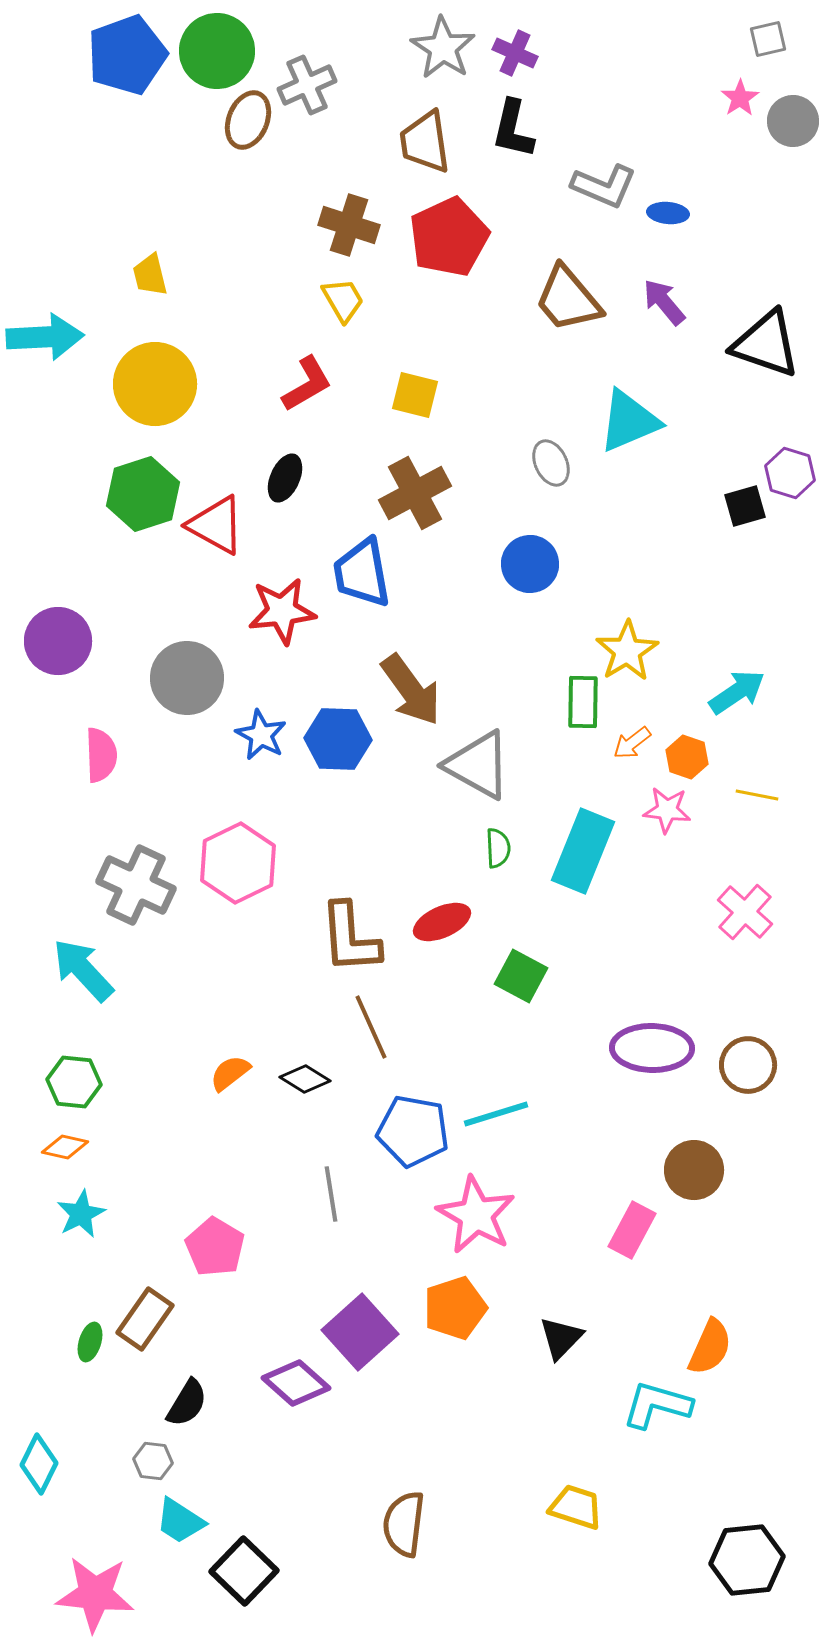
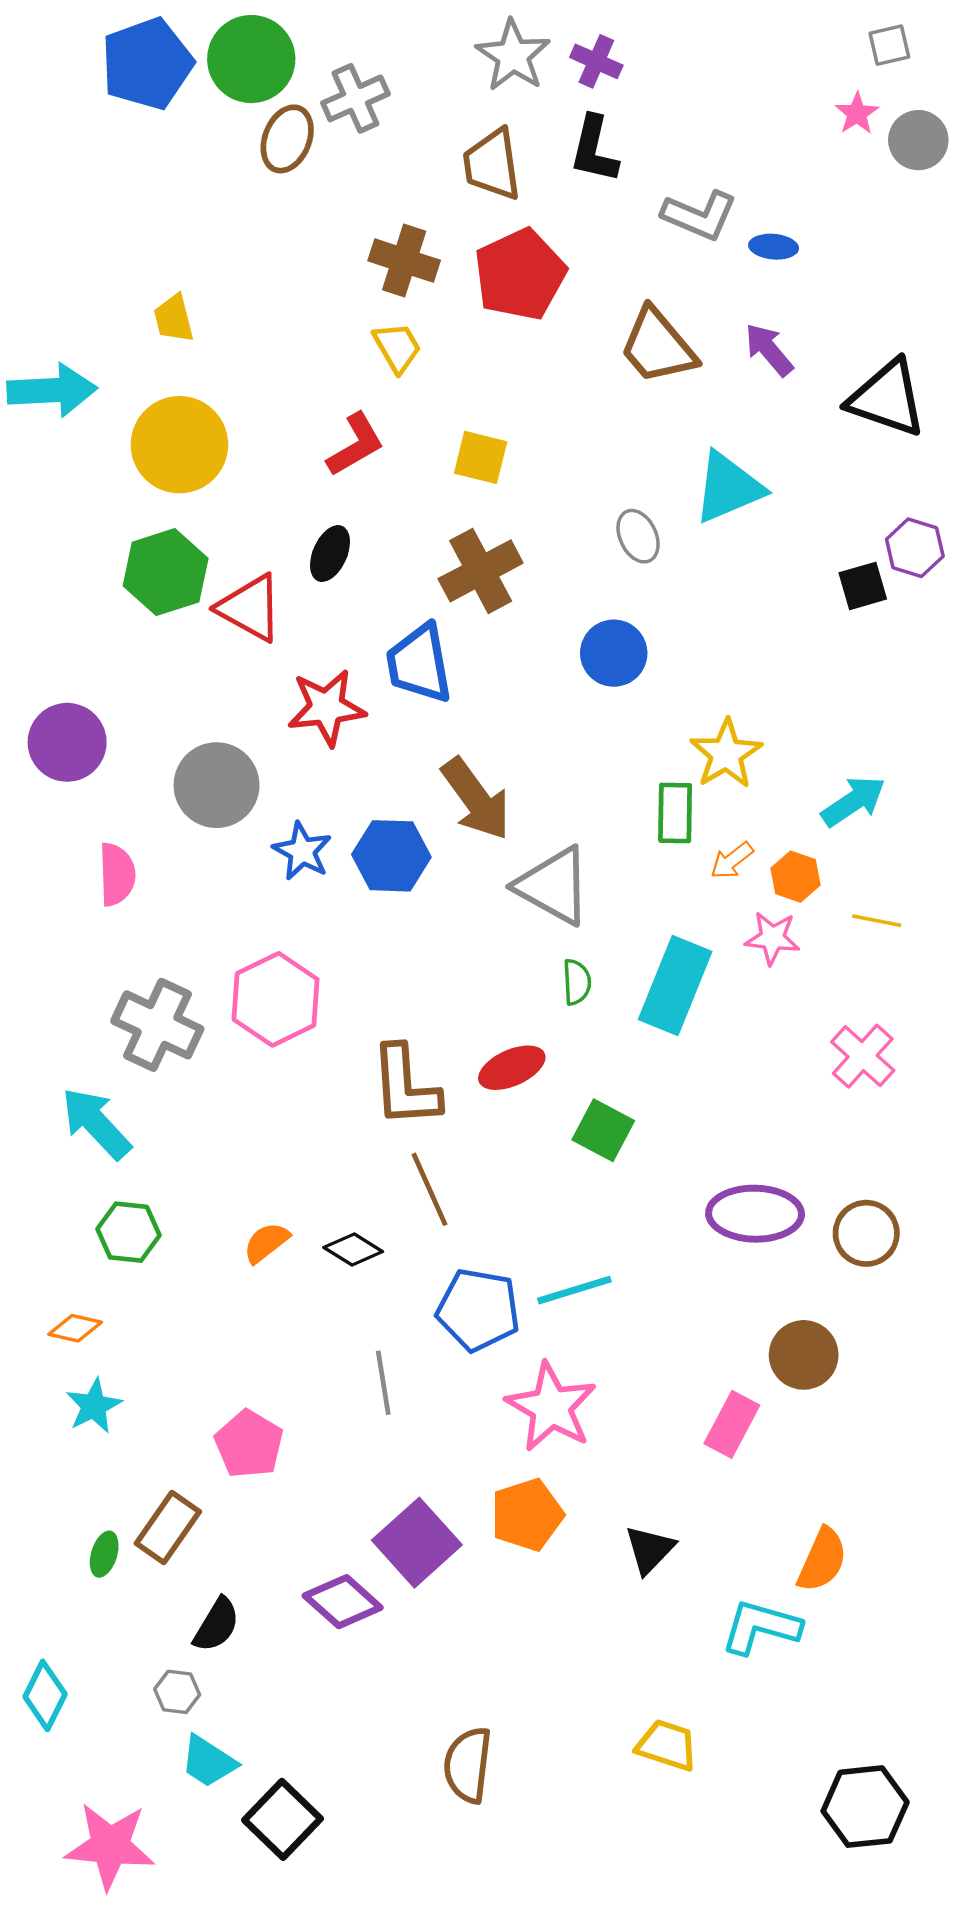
green hexagon: (74, 1082) -> (128, 1232), moved

